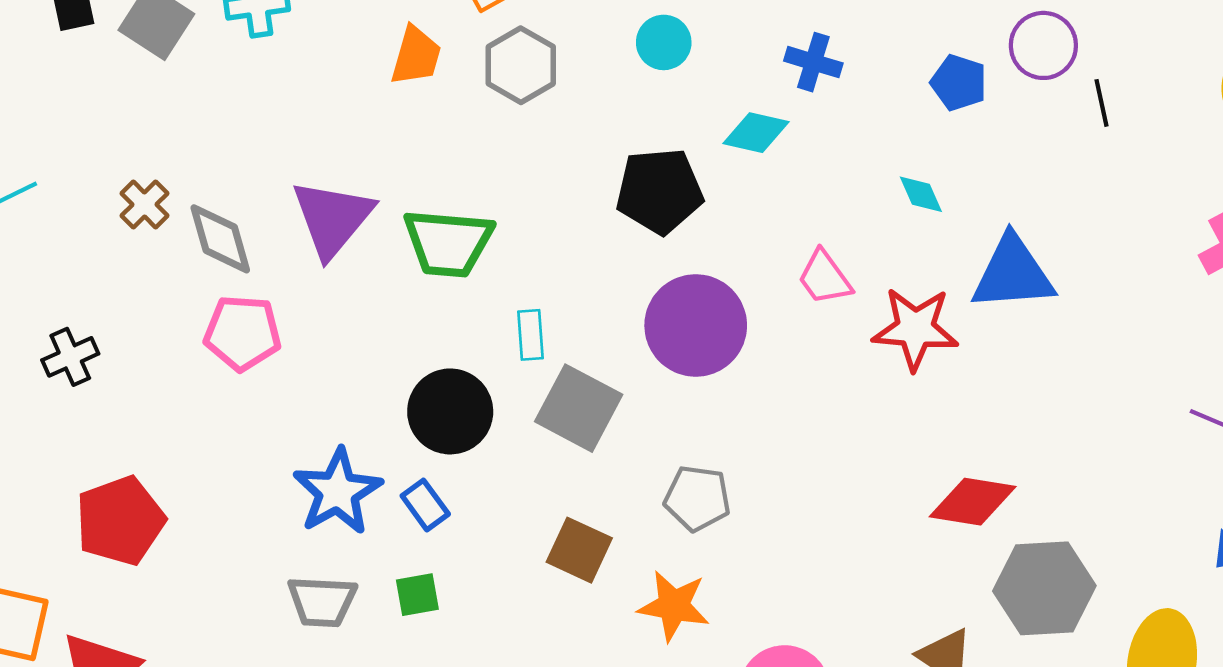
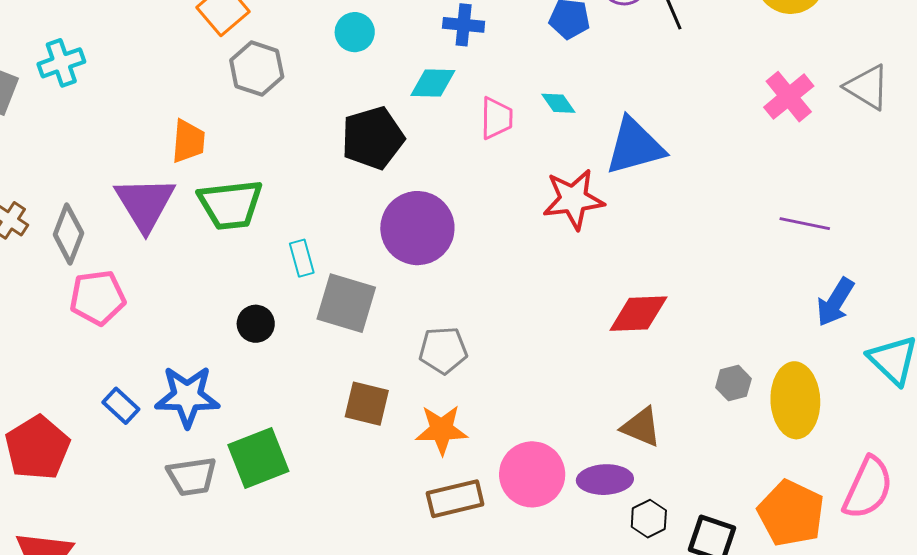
orange trapezoid: (416, 56) -> (188, 141), moved
gray diamond: (220, 239) -> (68, 234), turned 48
pink trapezoid: (825, 278) -> (496, 118), moved, turned -132
black circle: (450, 411) -> (256, 324), size x0.6
blue star: (338, 492) -> (187, 396), turned -30
blue rectangle: (425, 505) -> (121, 406), moved
gray hexagon: (1044, 588) -> (733, 383), moved, size x0.5
green square: (417, 595) -> (258, 458), size x1.8

